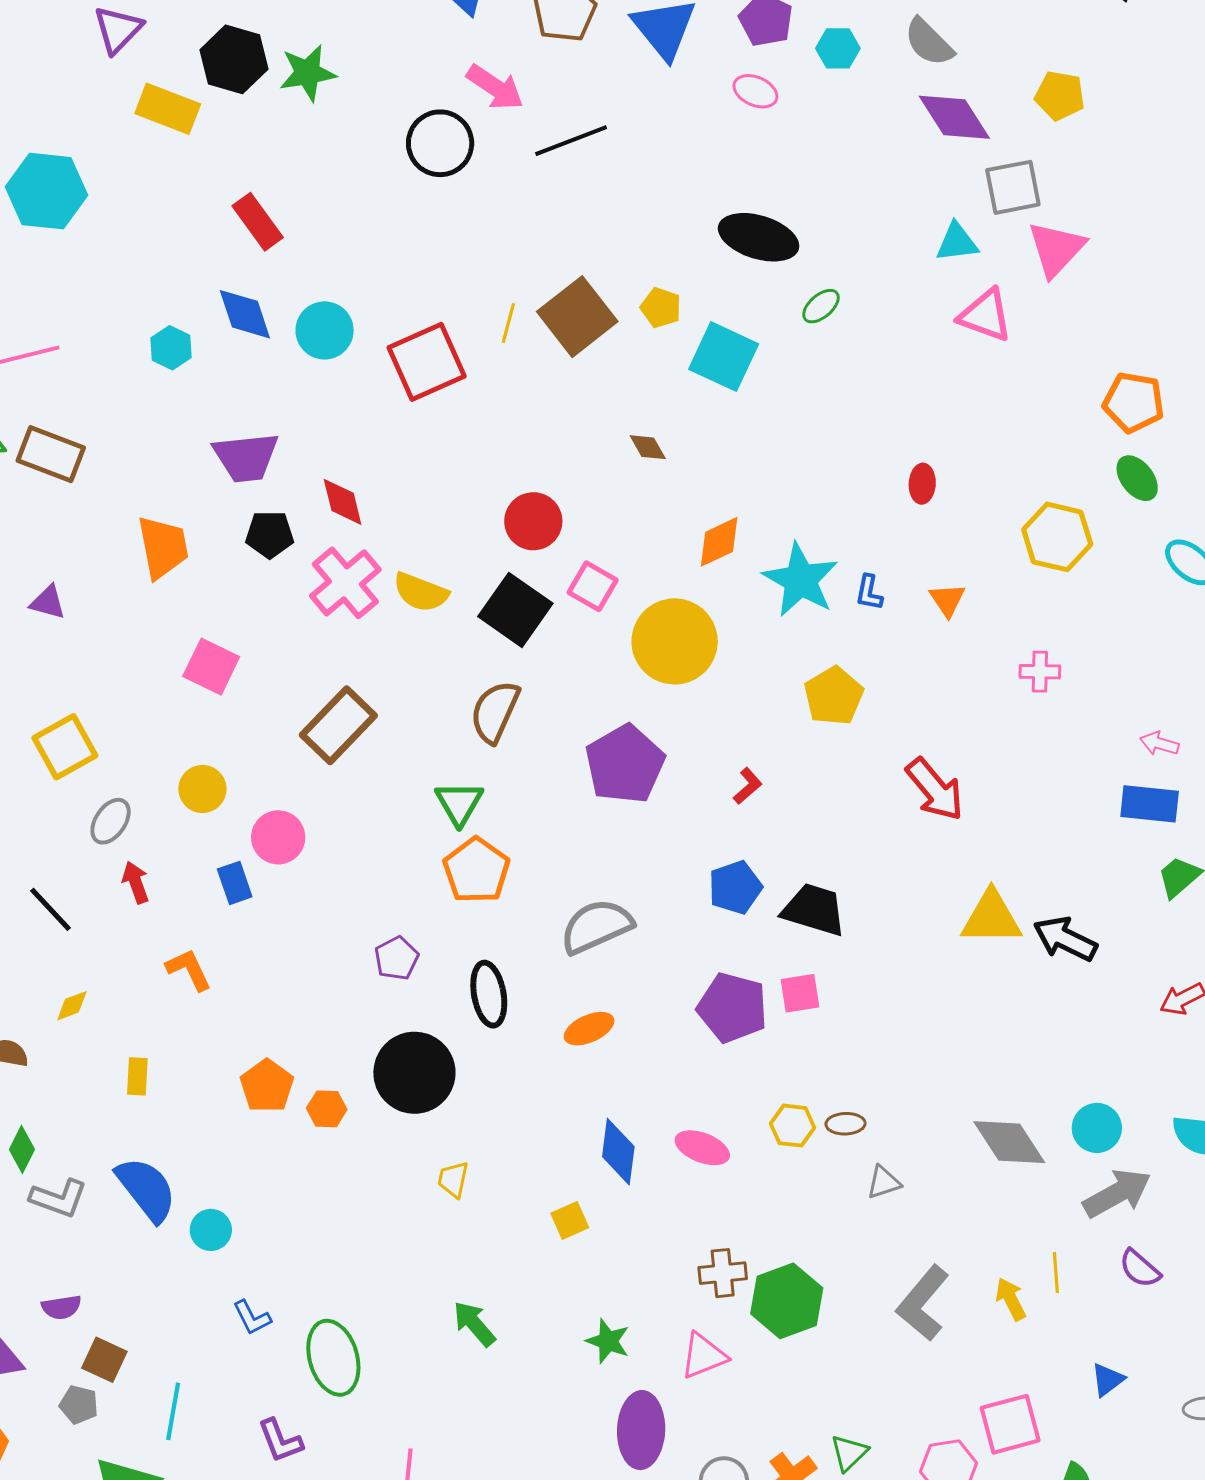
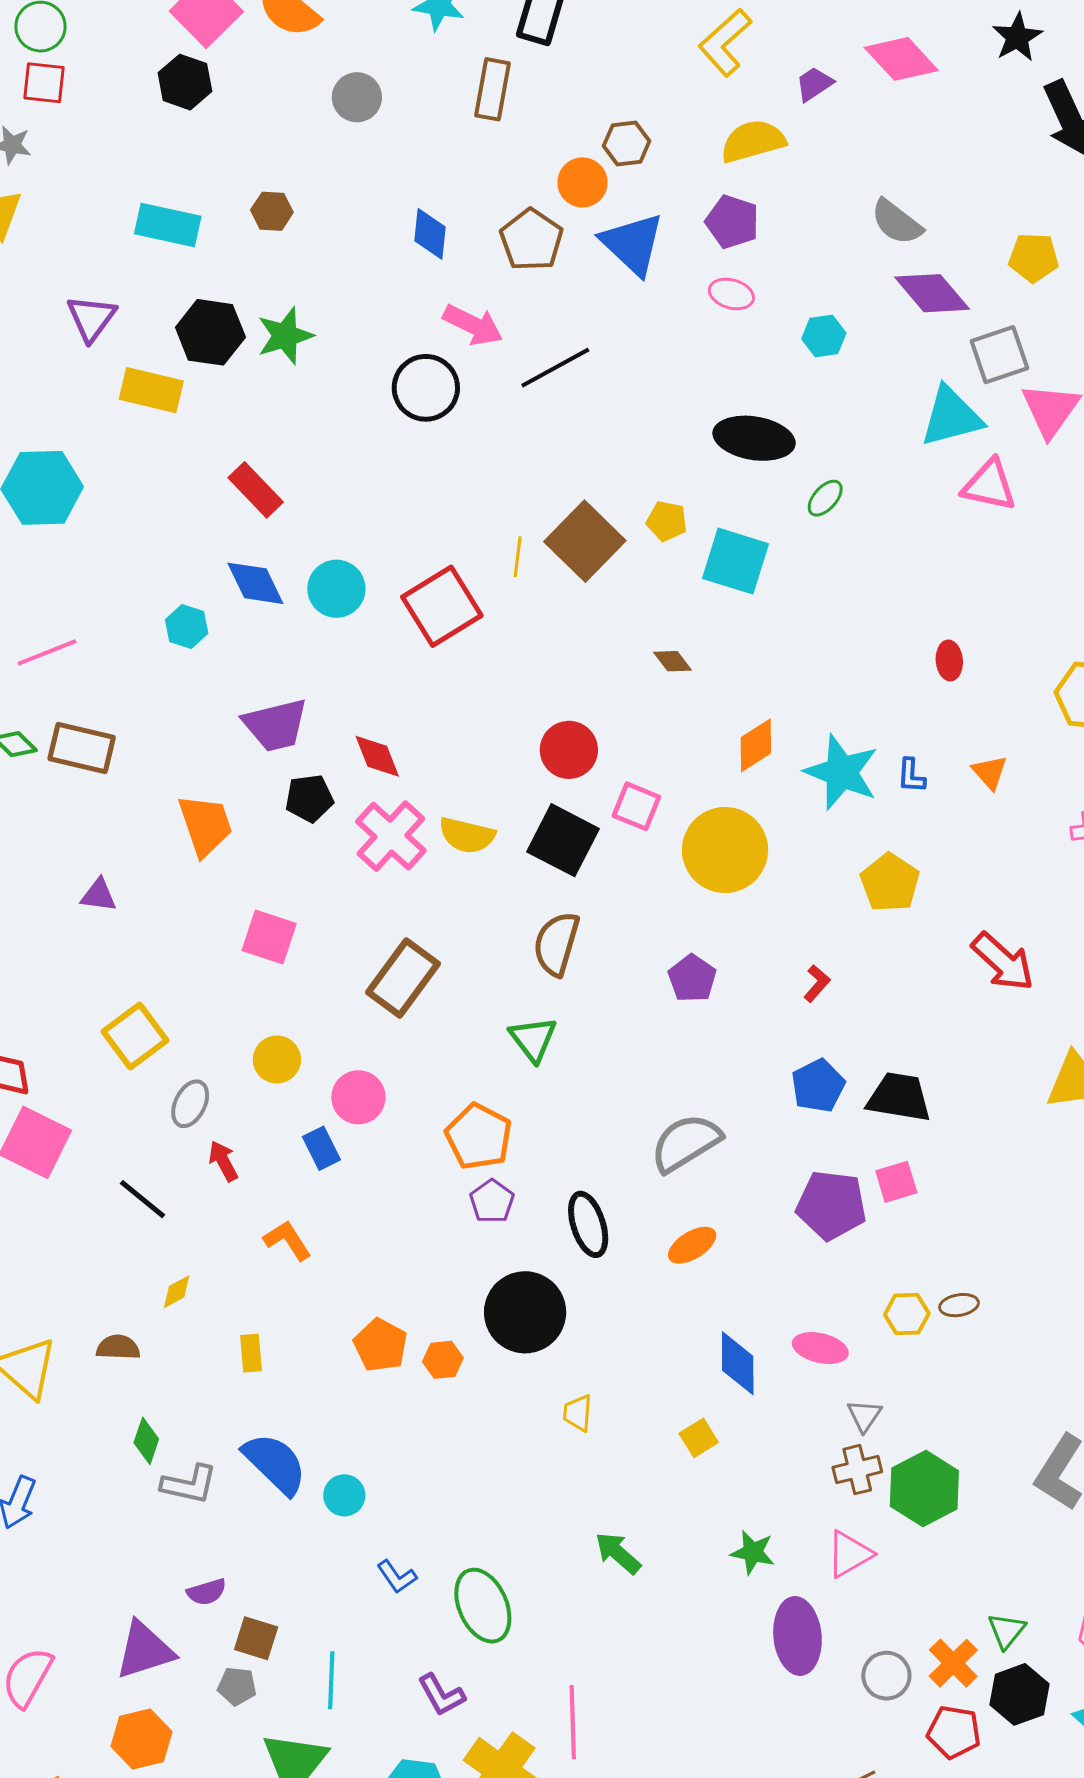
cyan hexagon: (838, 48) -> (824, 336), moved
cyan triangle: (957, 242) -> (951, 417), size x1.5
purple pentagon: (625, 764) -> (692, 978), size x0.6
orange pentagon: (476, 870) -> (479, 1137), moved
gray triangle: (884, 1182) -> (864, 1416), moved, turned -30

